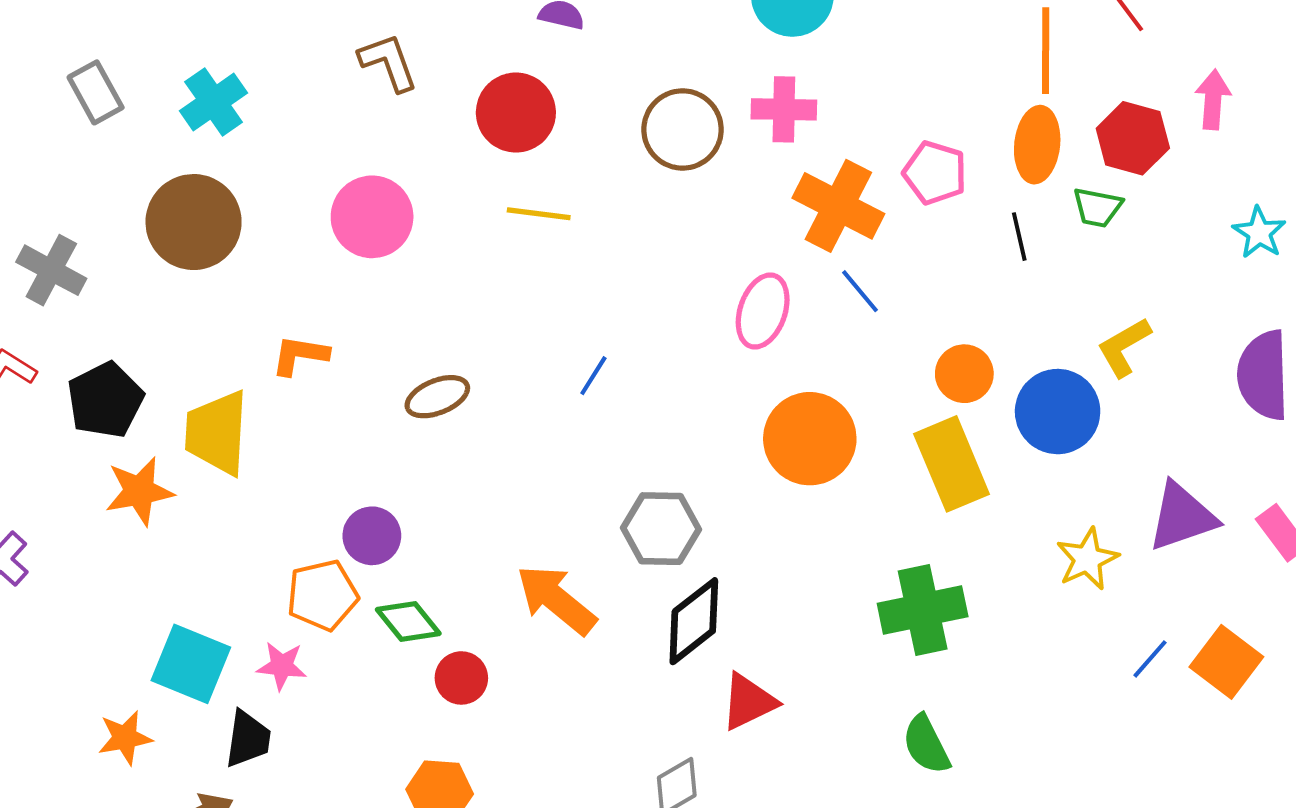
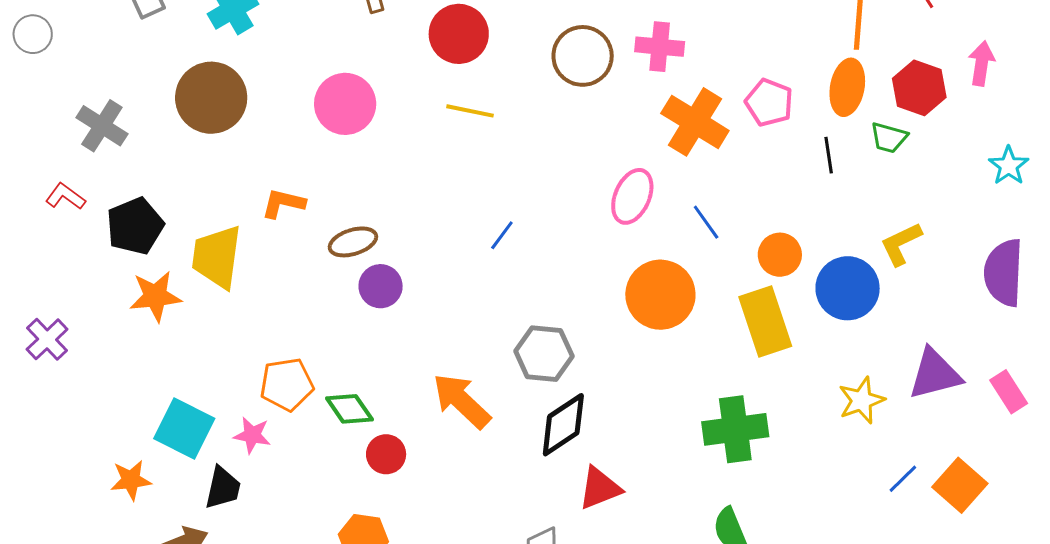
blue line: (860, 291) -> (706, 222), moved
brown ellipse: (437, 397) -> (353, 242), moved
purple circle: (372, 536) -> (381, 286), moved

